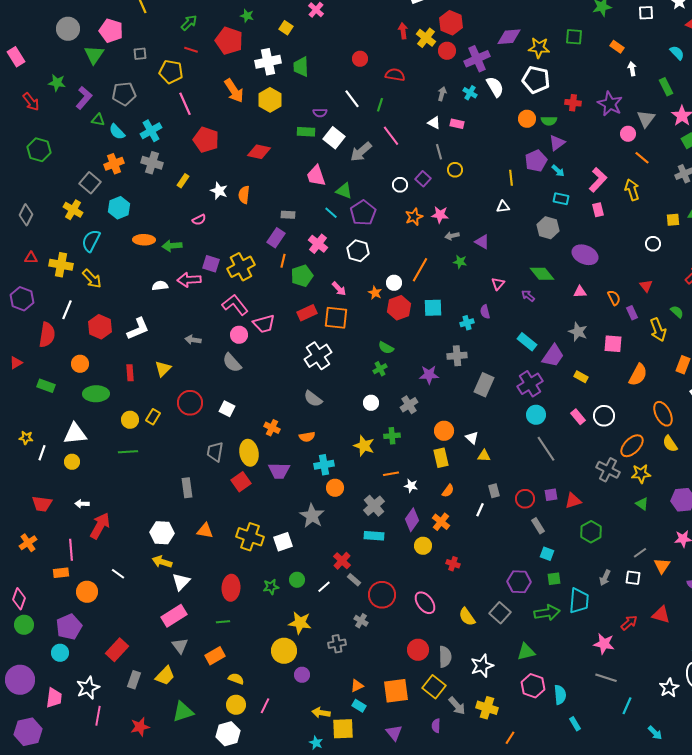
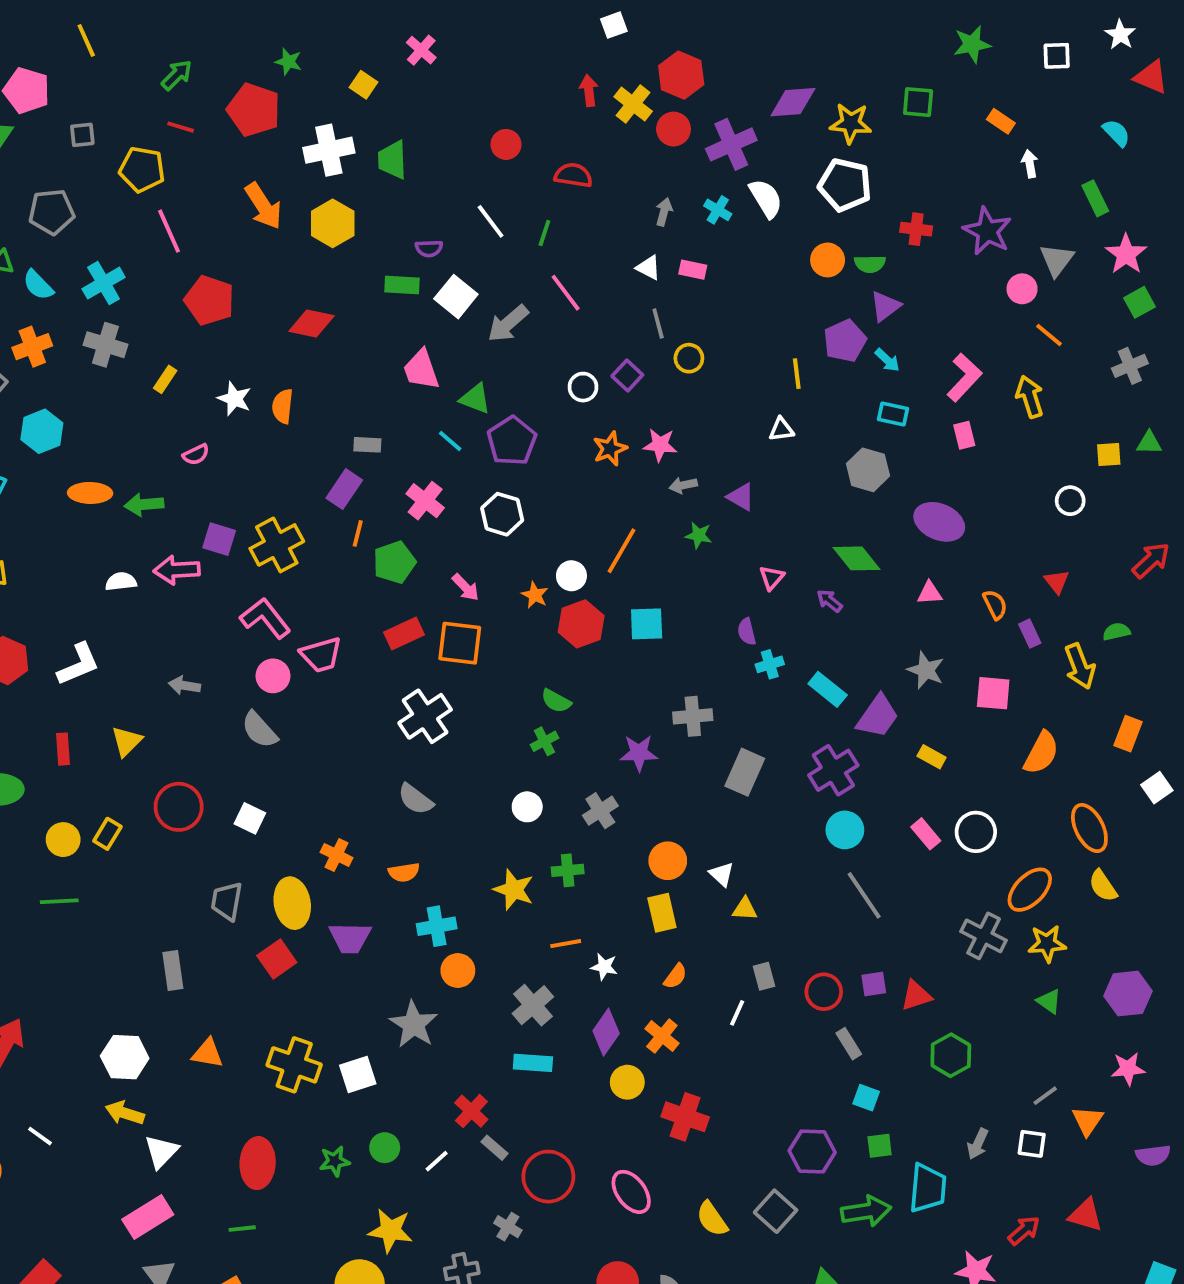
green semicircle: (677, 312) -> (1116, 632), turned -56
cyan cross: (467, 323) -> (770, 664), moved
red cross: (453, 564) -> (685, 1117), size x1.6

